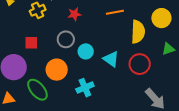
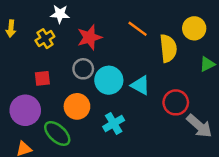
orange line: (115, 12) -> (138, 29), turned 54
red star: (74, 14) -> (90, 37), size x1.5
cyan circle: (86, 51) -> (109, 80), size x1.5
red circle: (140, 64) -> (176, 102), moved

